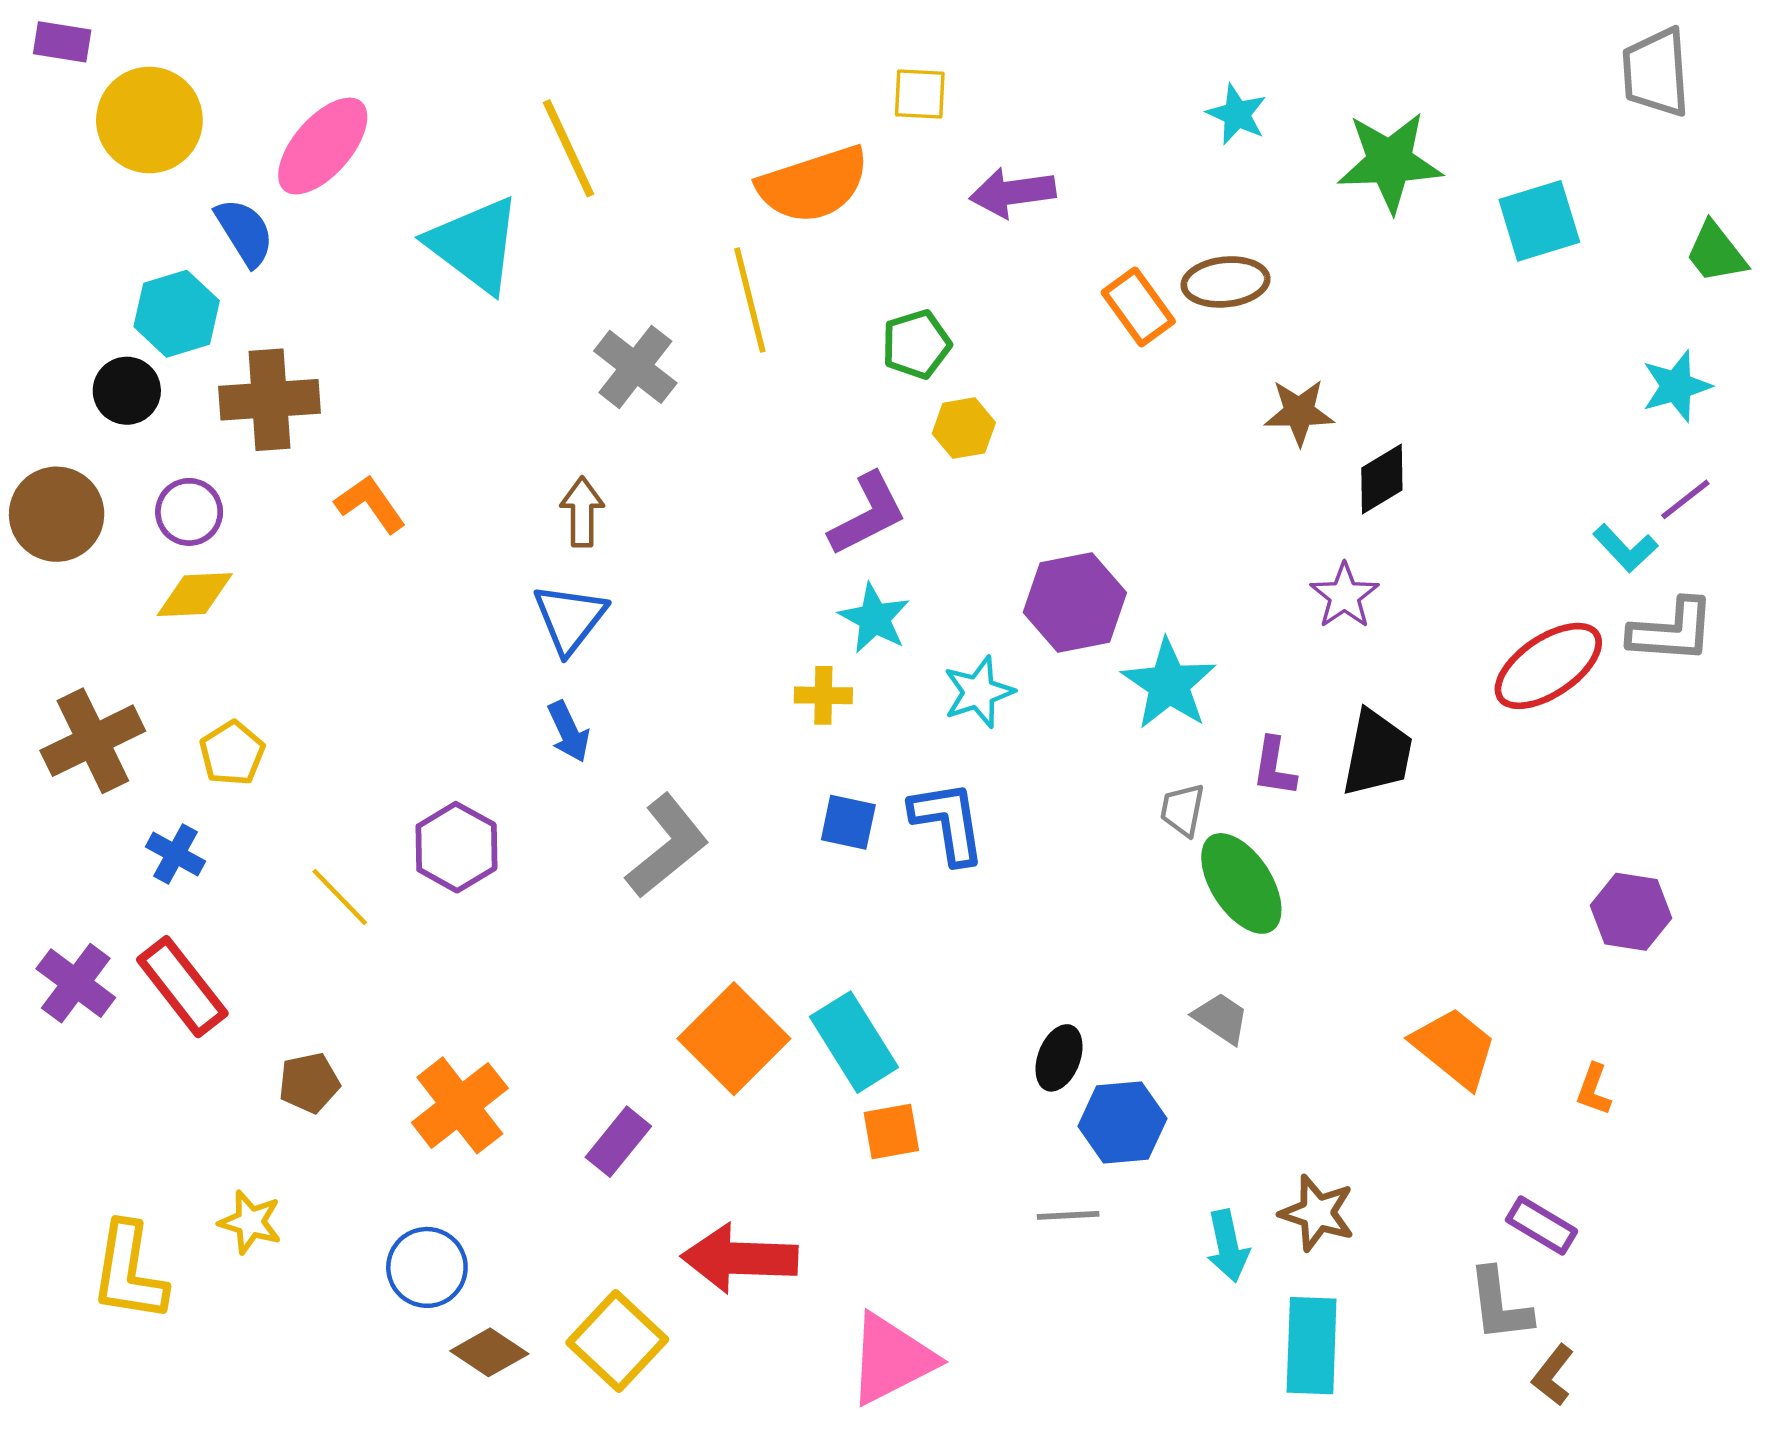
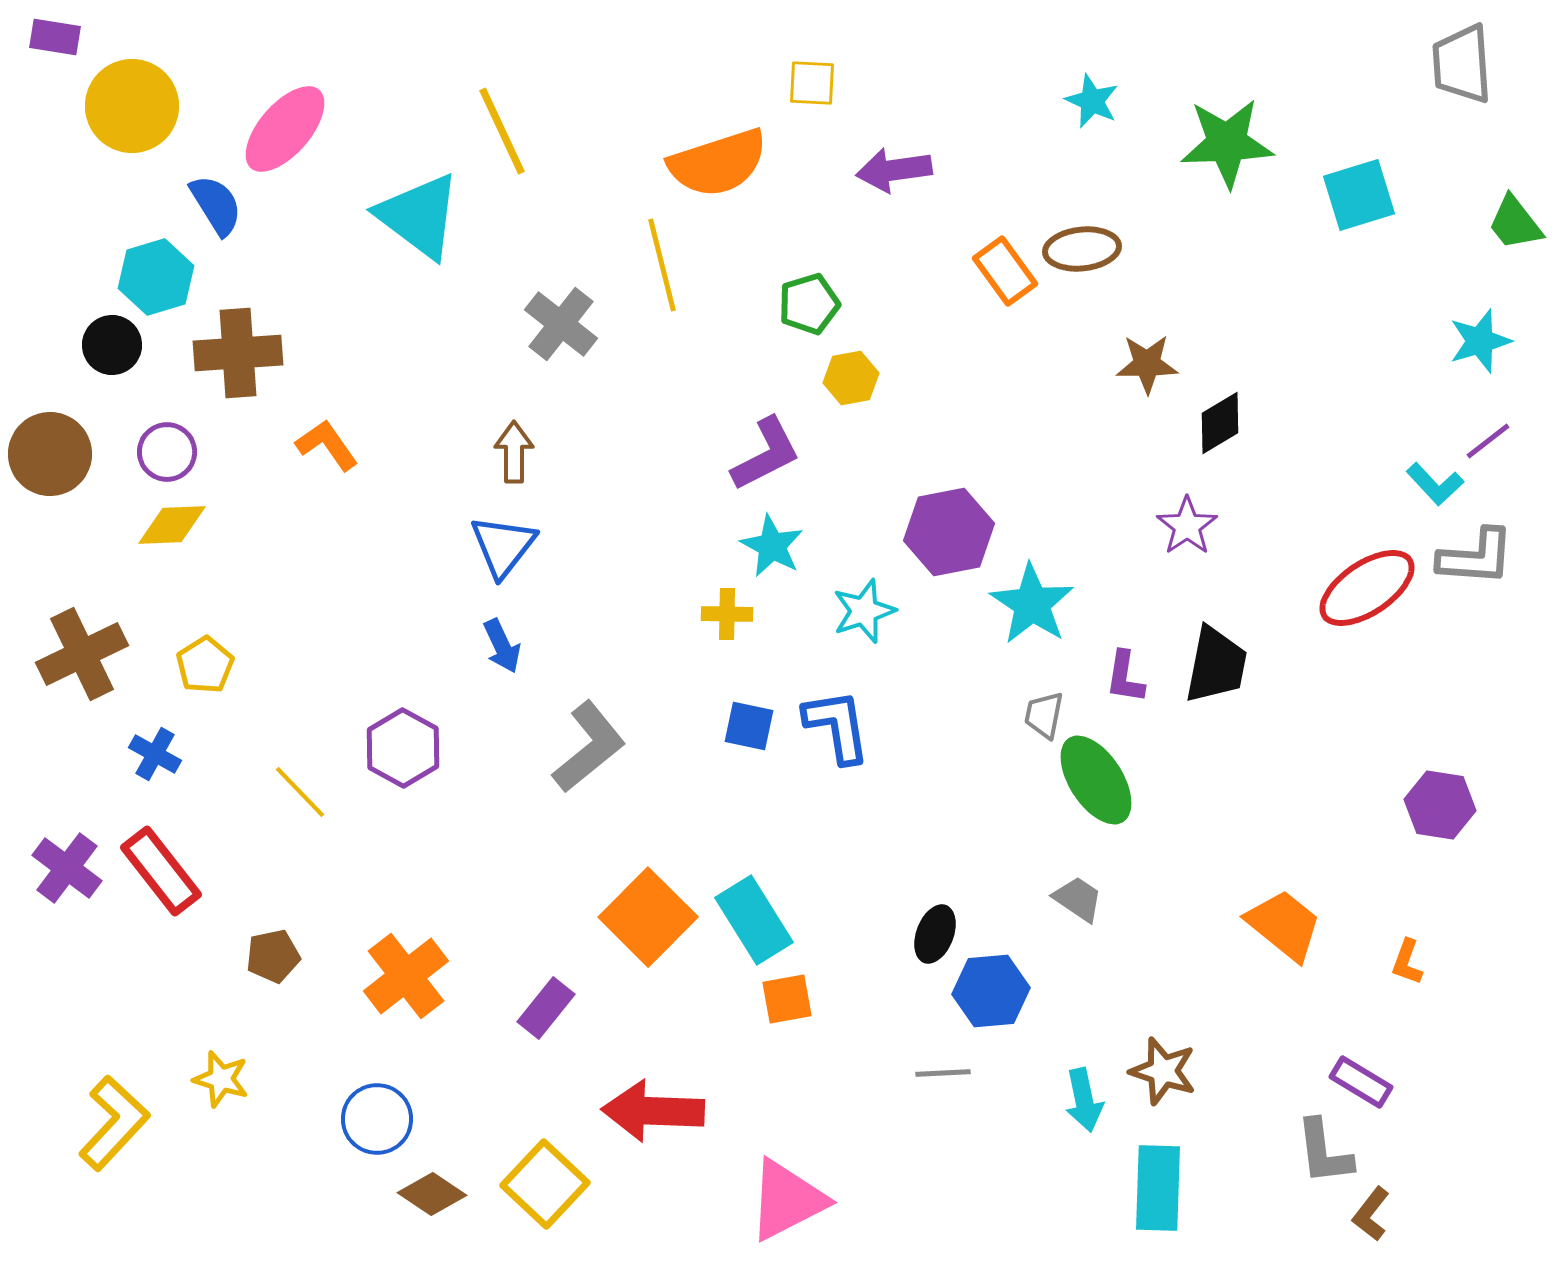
yellow L-shape: (129, 1272) -> (114, 1123), turned -146

